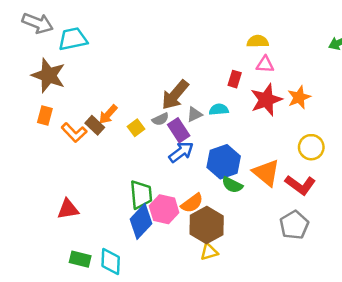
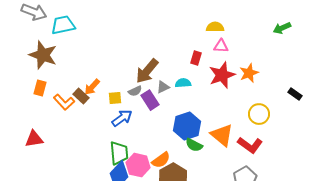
yellow square: (136, 128) -> (115, 98), turned 32
blue arrow: (181, 152) -> (122, 118), moved
red triangle: (68, 209) -> (34, 139), moved

